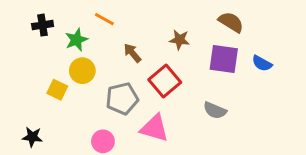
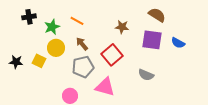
orange line: (104, 19) -> (77, 21), moved
brown arrow: (132, 53) -> (82, 44), moved
black star: (32, 137) -> (16, 62), moved

